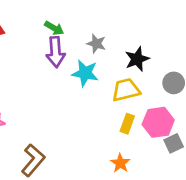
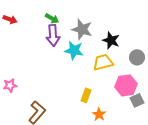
gray star: (96, 44) -> (82, 29), size x1.5
black star: (137, 59) -> (111, 40), turned -30
yellow rectangle: (127, 124) -> (86, 95), moved

